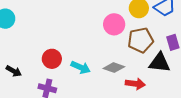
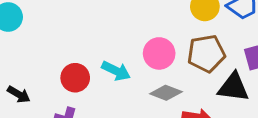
pink circle: (114, 24) -> (159, 53), moved
cyan arrow: (81, 67) -> (116, 71), moved

